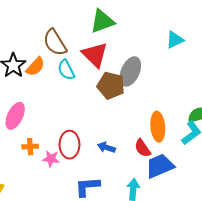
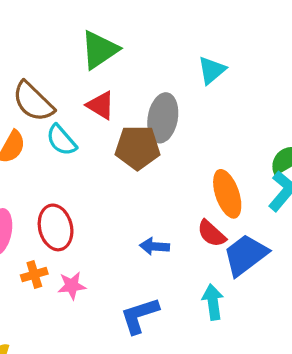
cyan triangle: (175, 40) -> (212, 70), moved
red triangle: (95, 55) -> (101, 105), size x0.7
red ellipse: (70, 145) -> (56, 227), moved

